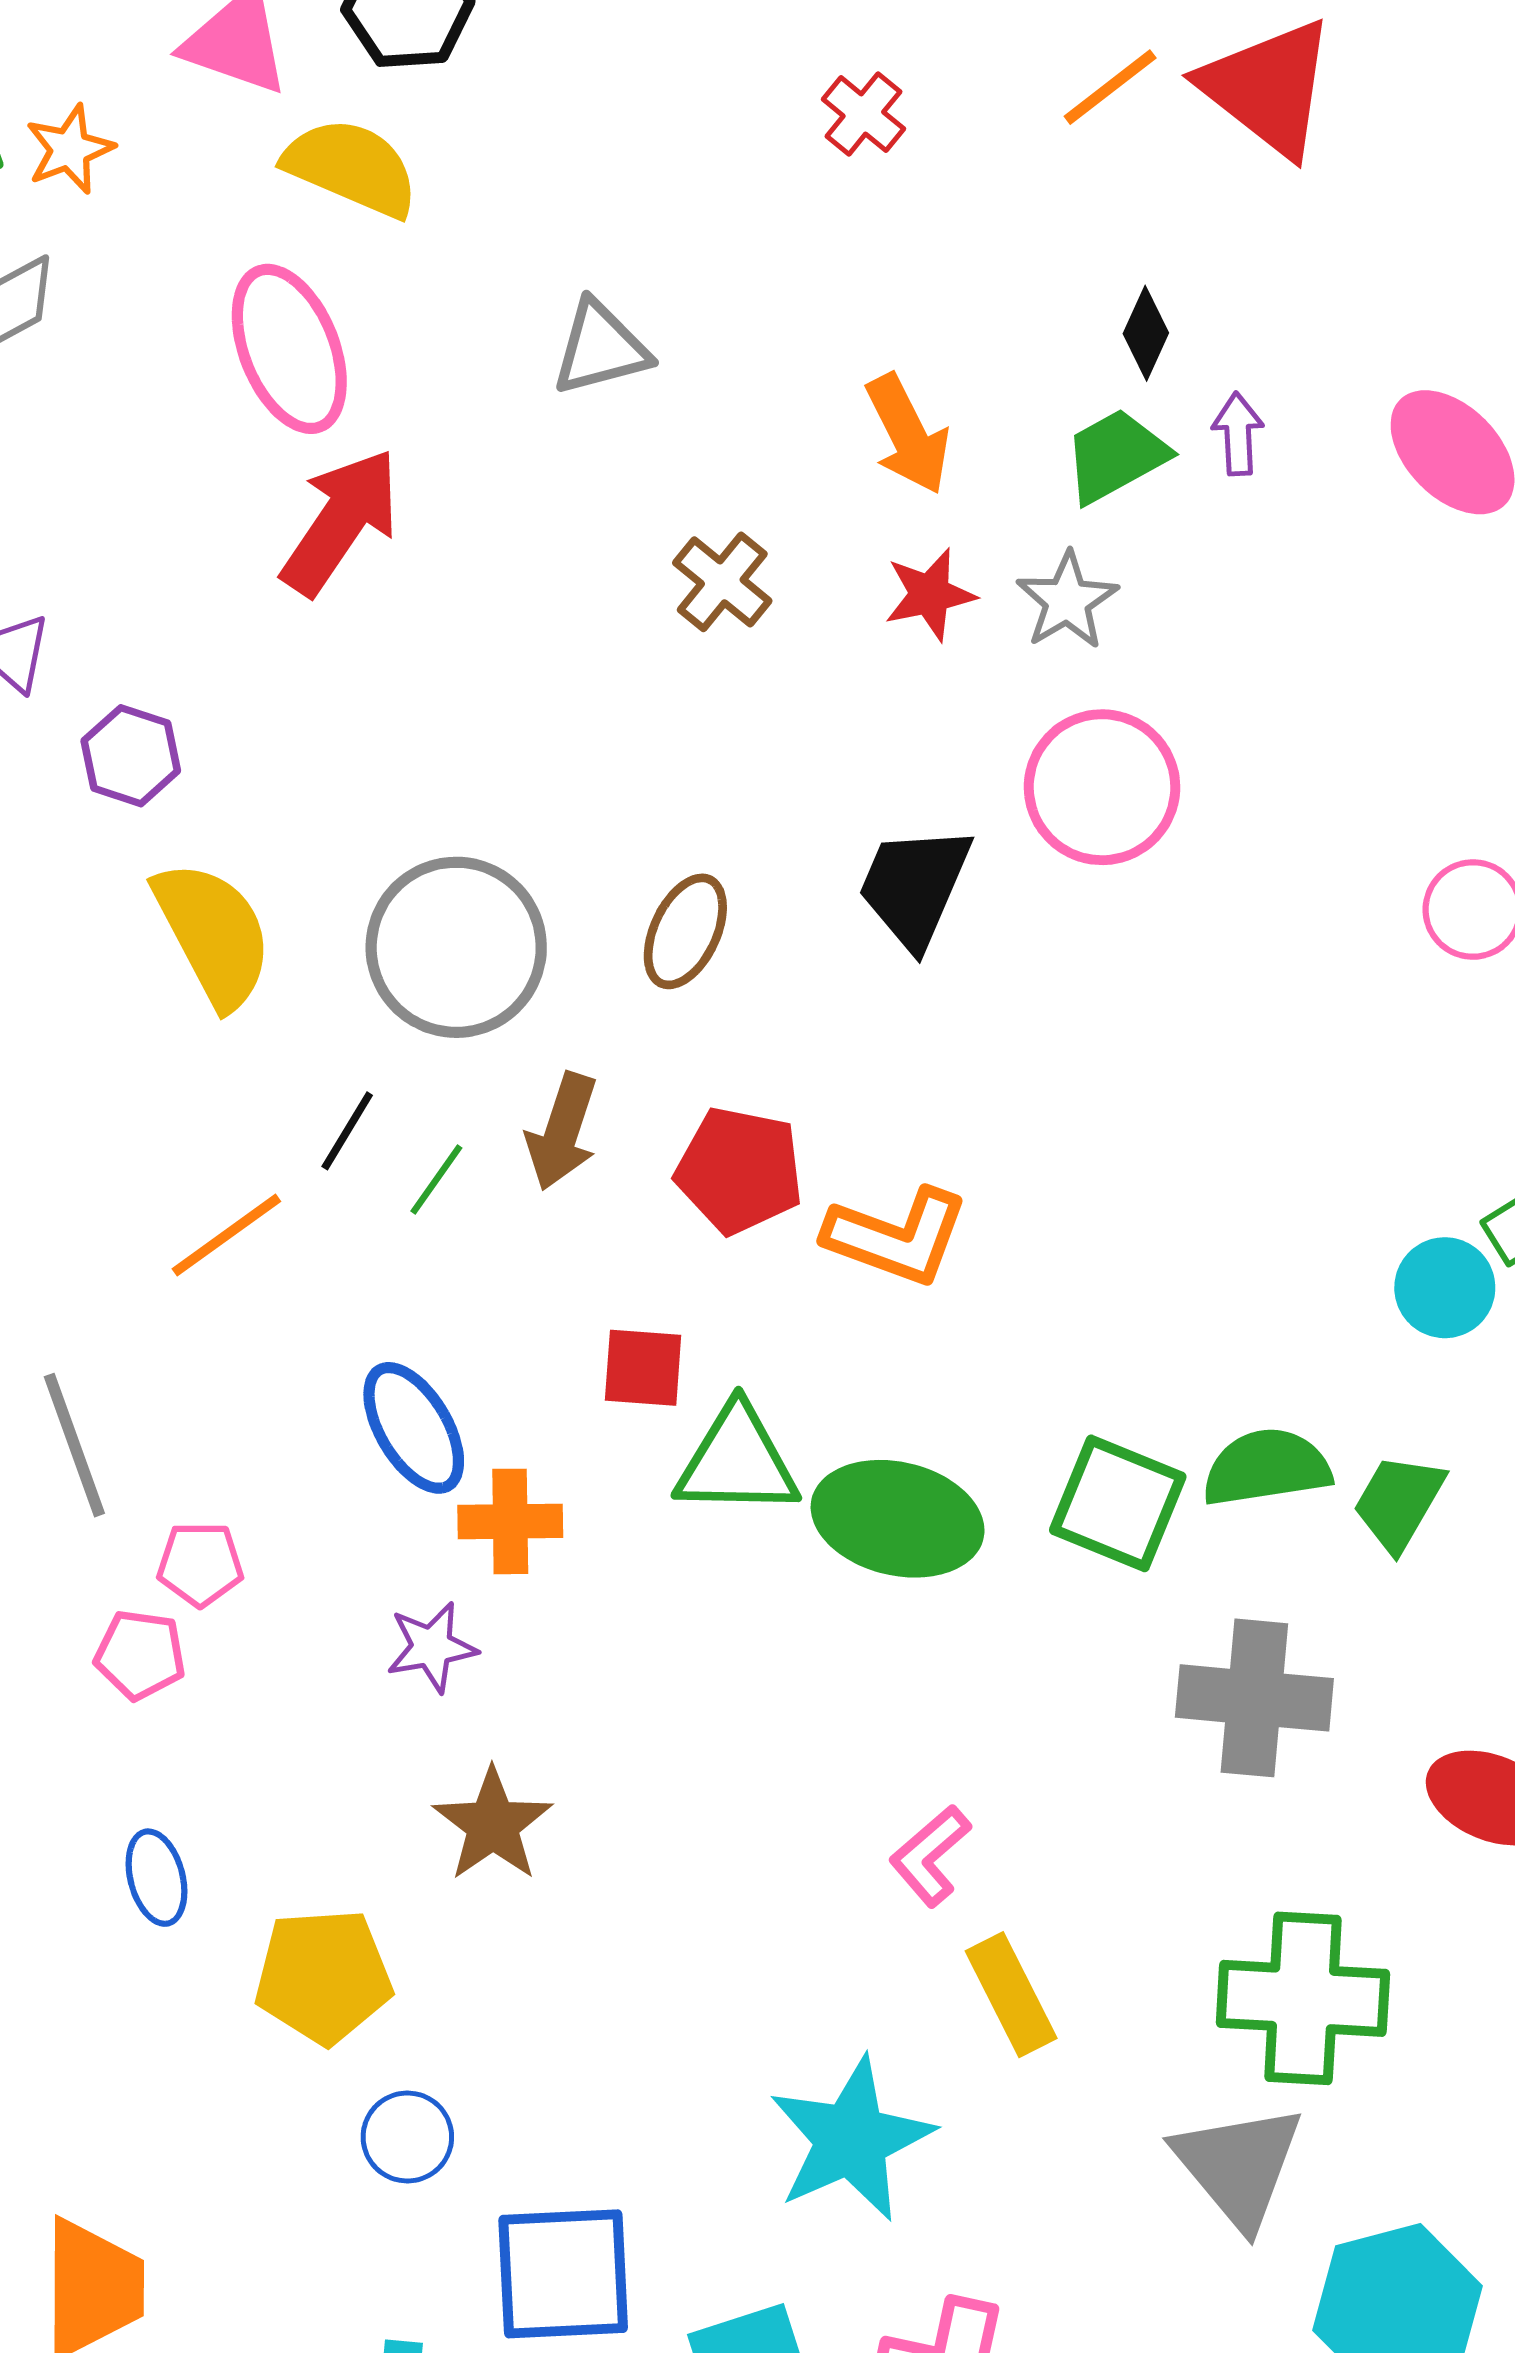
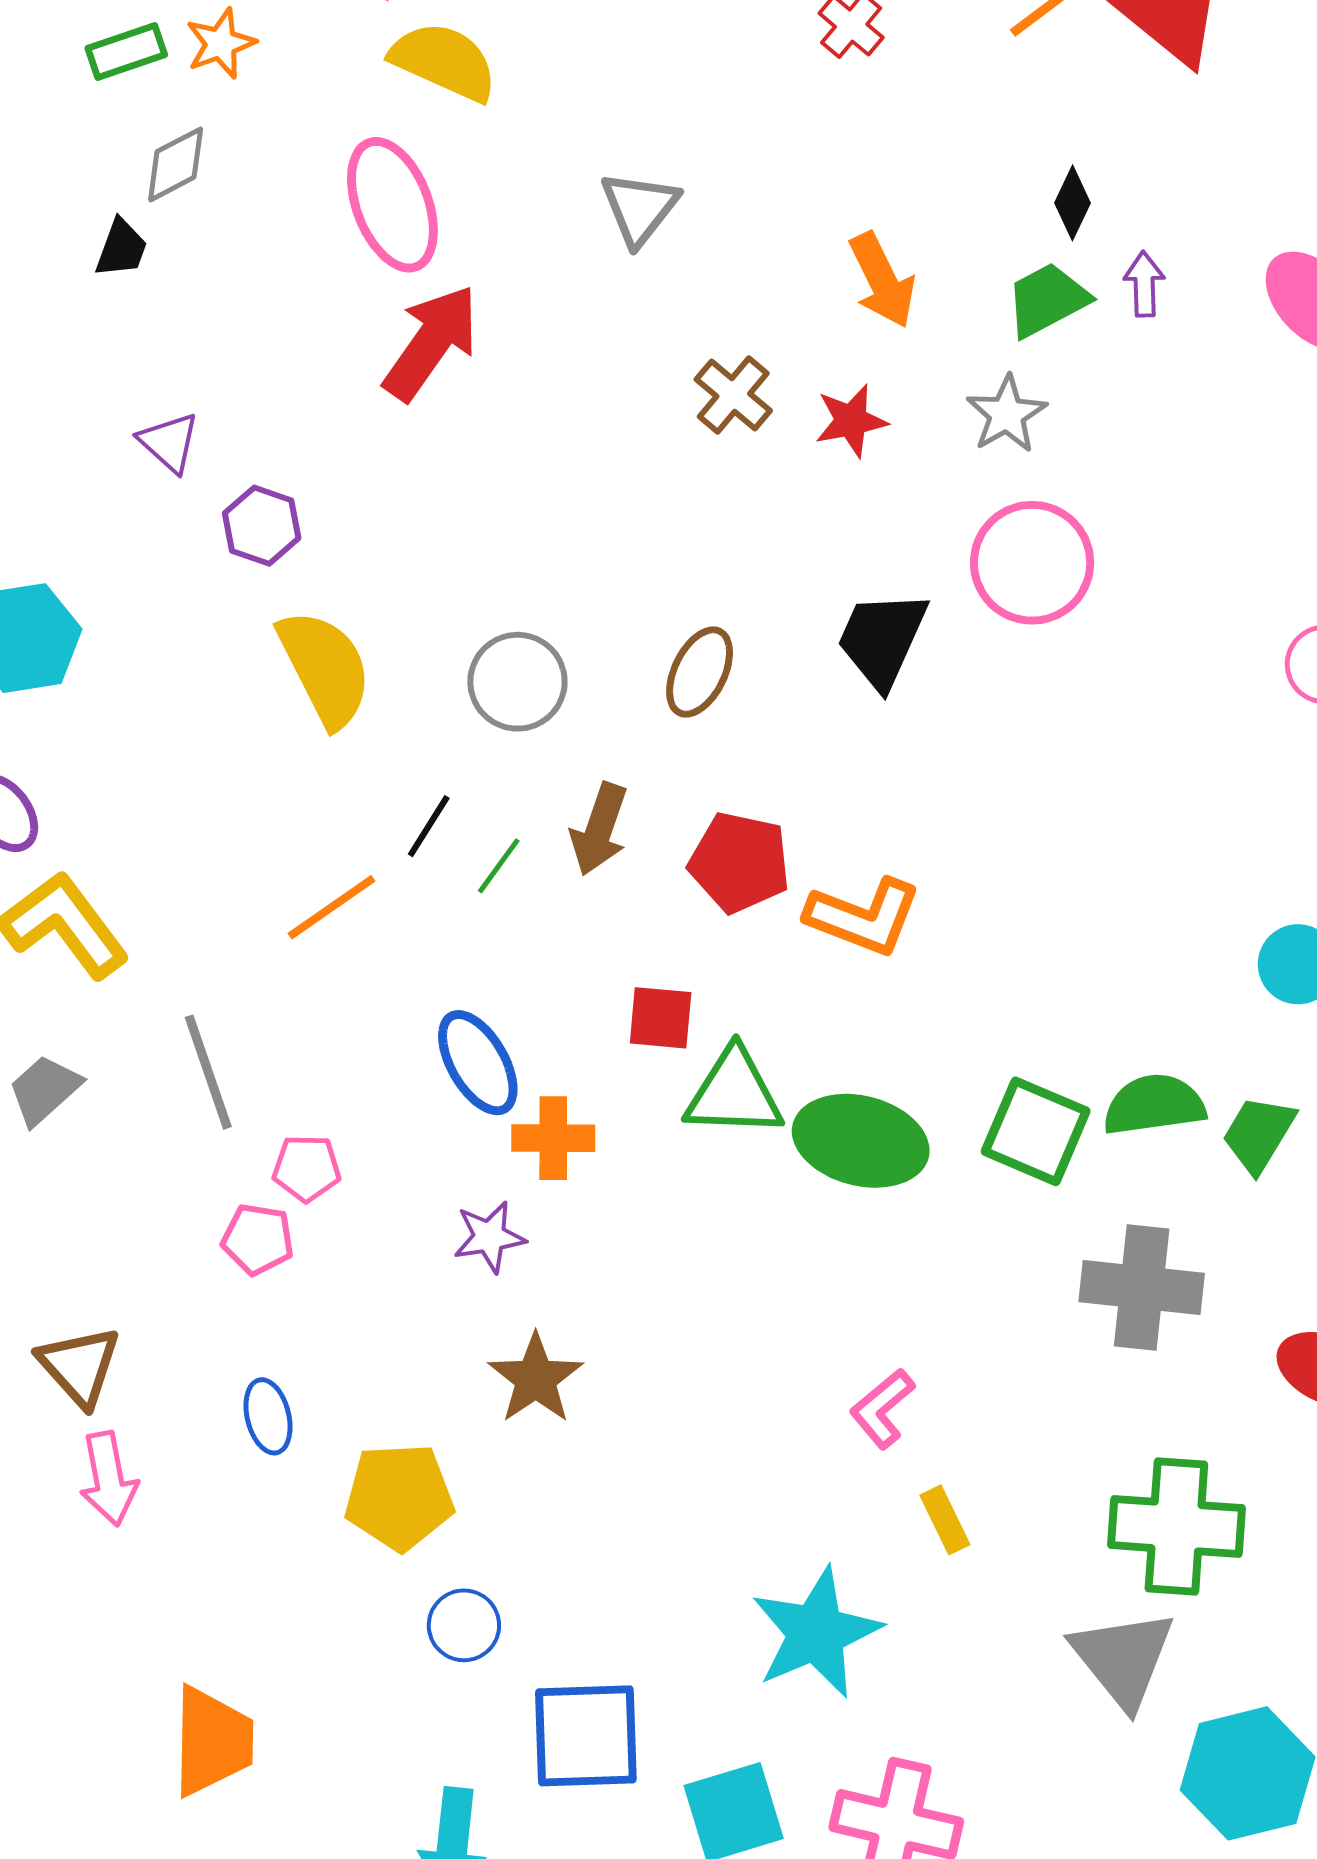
gray triangle: (601, 348) -> (640, 208), turned -38
red star: (930, 594) -> (851, 421), moved
gray circle: (456, 947) -> (517, 682), size x0.7
yellow rectangle: (1011, 1995) -> (945, 1520), size x0.7

